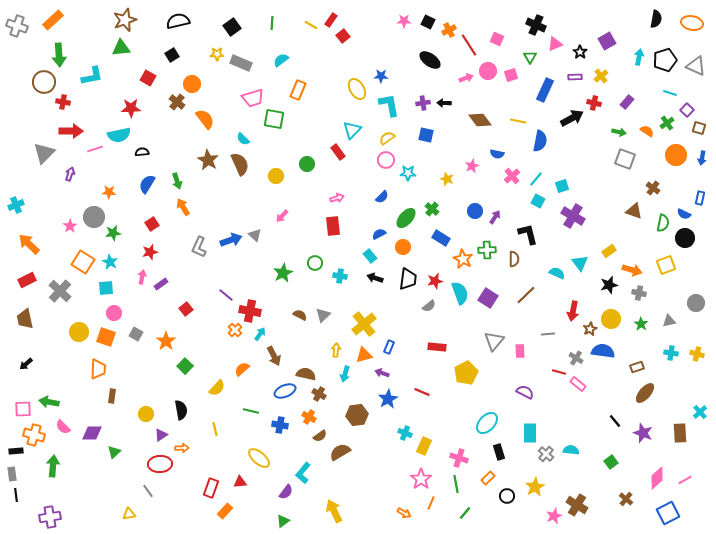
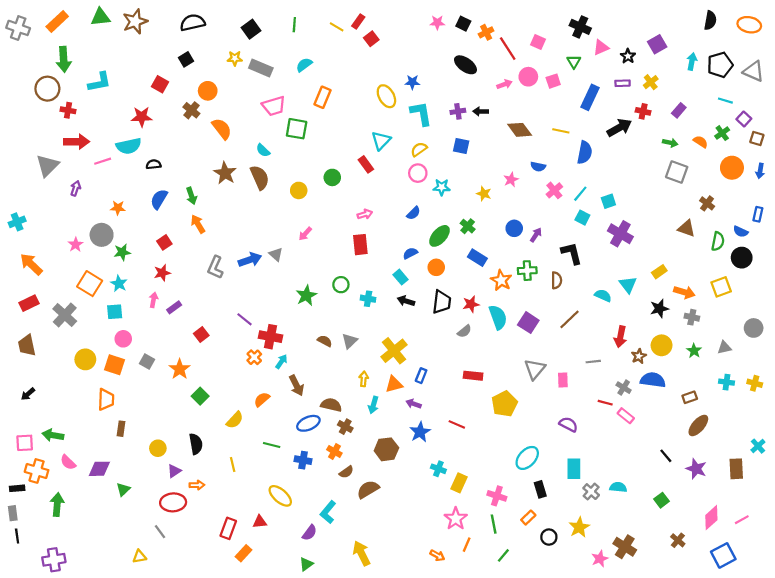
green triangle: (121, 48) -> (100, 17), moved

